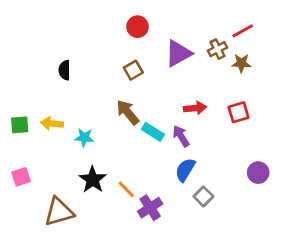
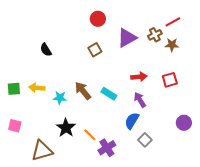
black semicircle: (65, 70) -> (46, 50), turned -32
brown arrow: (128, 112) -> (83, 91), moved
purple arrow: (181, 136) -> (140, 100), moved
pink square: (21, 177) -> (15, 126), turned 32

